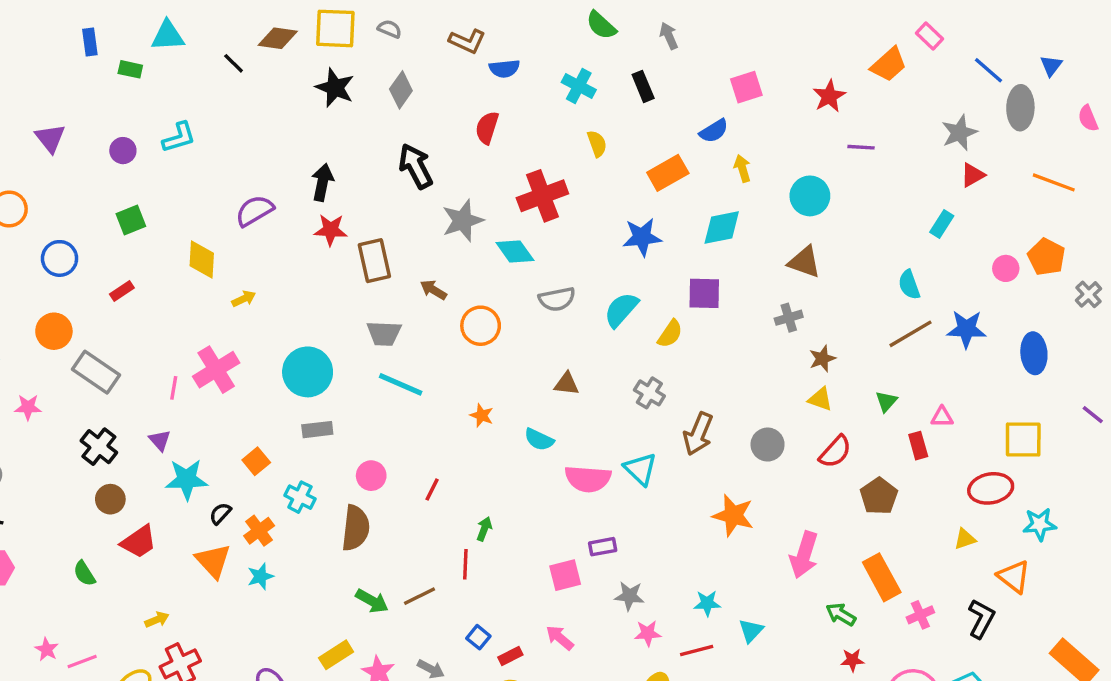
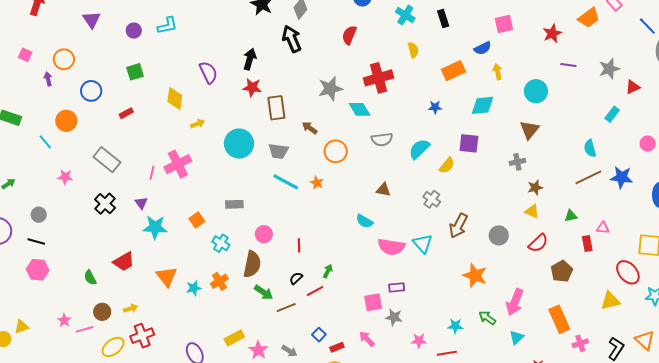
gray star: (959, 133) -> (609, 69), moved
black arrow: (416, 166) -> (292, 39), moved
purple semicircle: (255, 211) -> (208, 72), turned 90
blue star: (642, 237) -> (435, 107), size x0.6
brown triangle: (804, 262) -> (529, 130), turned 45
orange circle: (54, 331) -> (66, 121), moved
cyan circle: (308, 372) -> (239, 144), moved
green triangle: (886, 401) -> (571, 216), turned 32
orange star: (482, 415) -> (317, 183), moved
red ellipse: (991, 488) -> (628, 272), turned 55
red line: (432, 490) -> (299, 245), turned -32
brown circle: (110, 499) -> (102, 312), moved
black semicircle: (220, 513) -> (296, 278), moved
orange cross: (259, 531) -> (219, 281), moved
yellow triangle: (965, 539) -> (610, 301), size x1.5
red line: (465, 564) -> (315, 291), turned 54
orange triangle: (1014, 577) -> (645, 340), moved
gray star: (629, 596) -> (394, 317), moved
green arrow: (372, 601) -> (264, 292), moved
green arrow: (841, 614) -> (487, 318), moved
cyan triangle: (751, 631) -> (517, 337), moved

